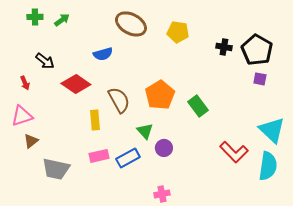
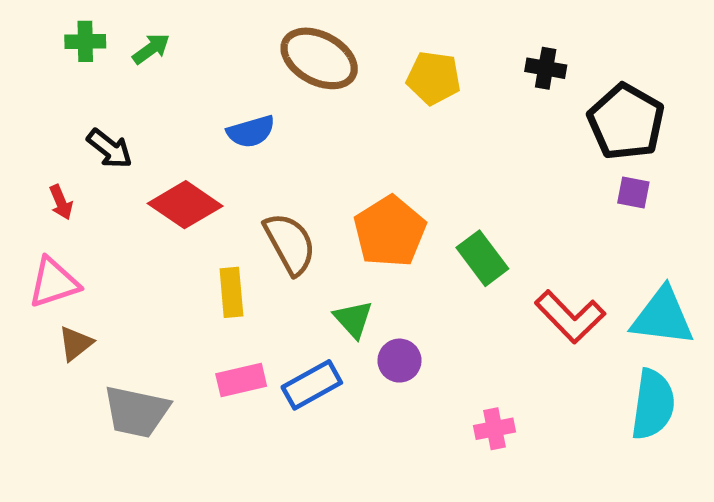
black cross: (224, 47) -> (546, 68), moved
cyan triangle: (272, 130) -> (663, 317), turned -36
red L-shape: (234, 152) -> (570, 317), moved
pink cross: (162, 194) -> (495, 429), moved

